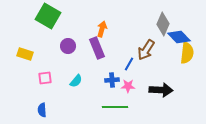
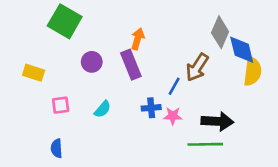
blue diamond: (179, 37) -> (242, 50), turned 30
green line: (115, 107) -> (205, 144), moved

